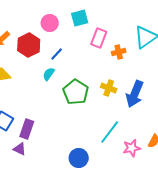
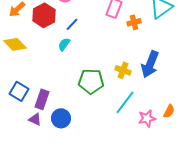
yellow cross: (109, 88) -> (123, 70), moved
green pentagon: (76, 92) -> (91, 81), moved, turned -30
blue circle: (79, 158) -> (61, 118), moved

